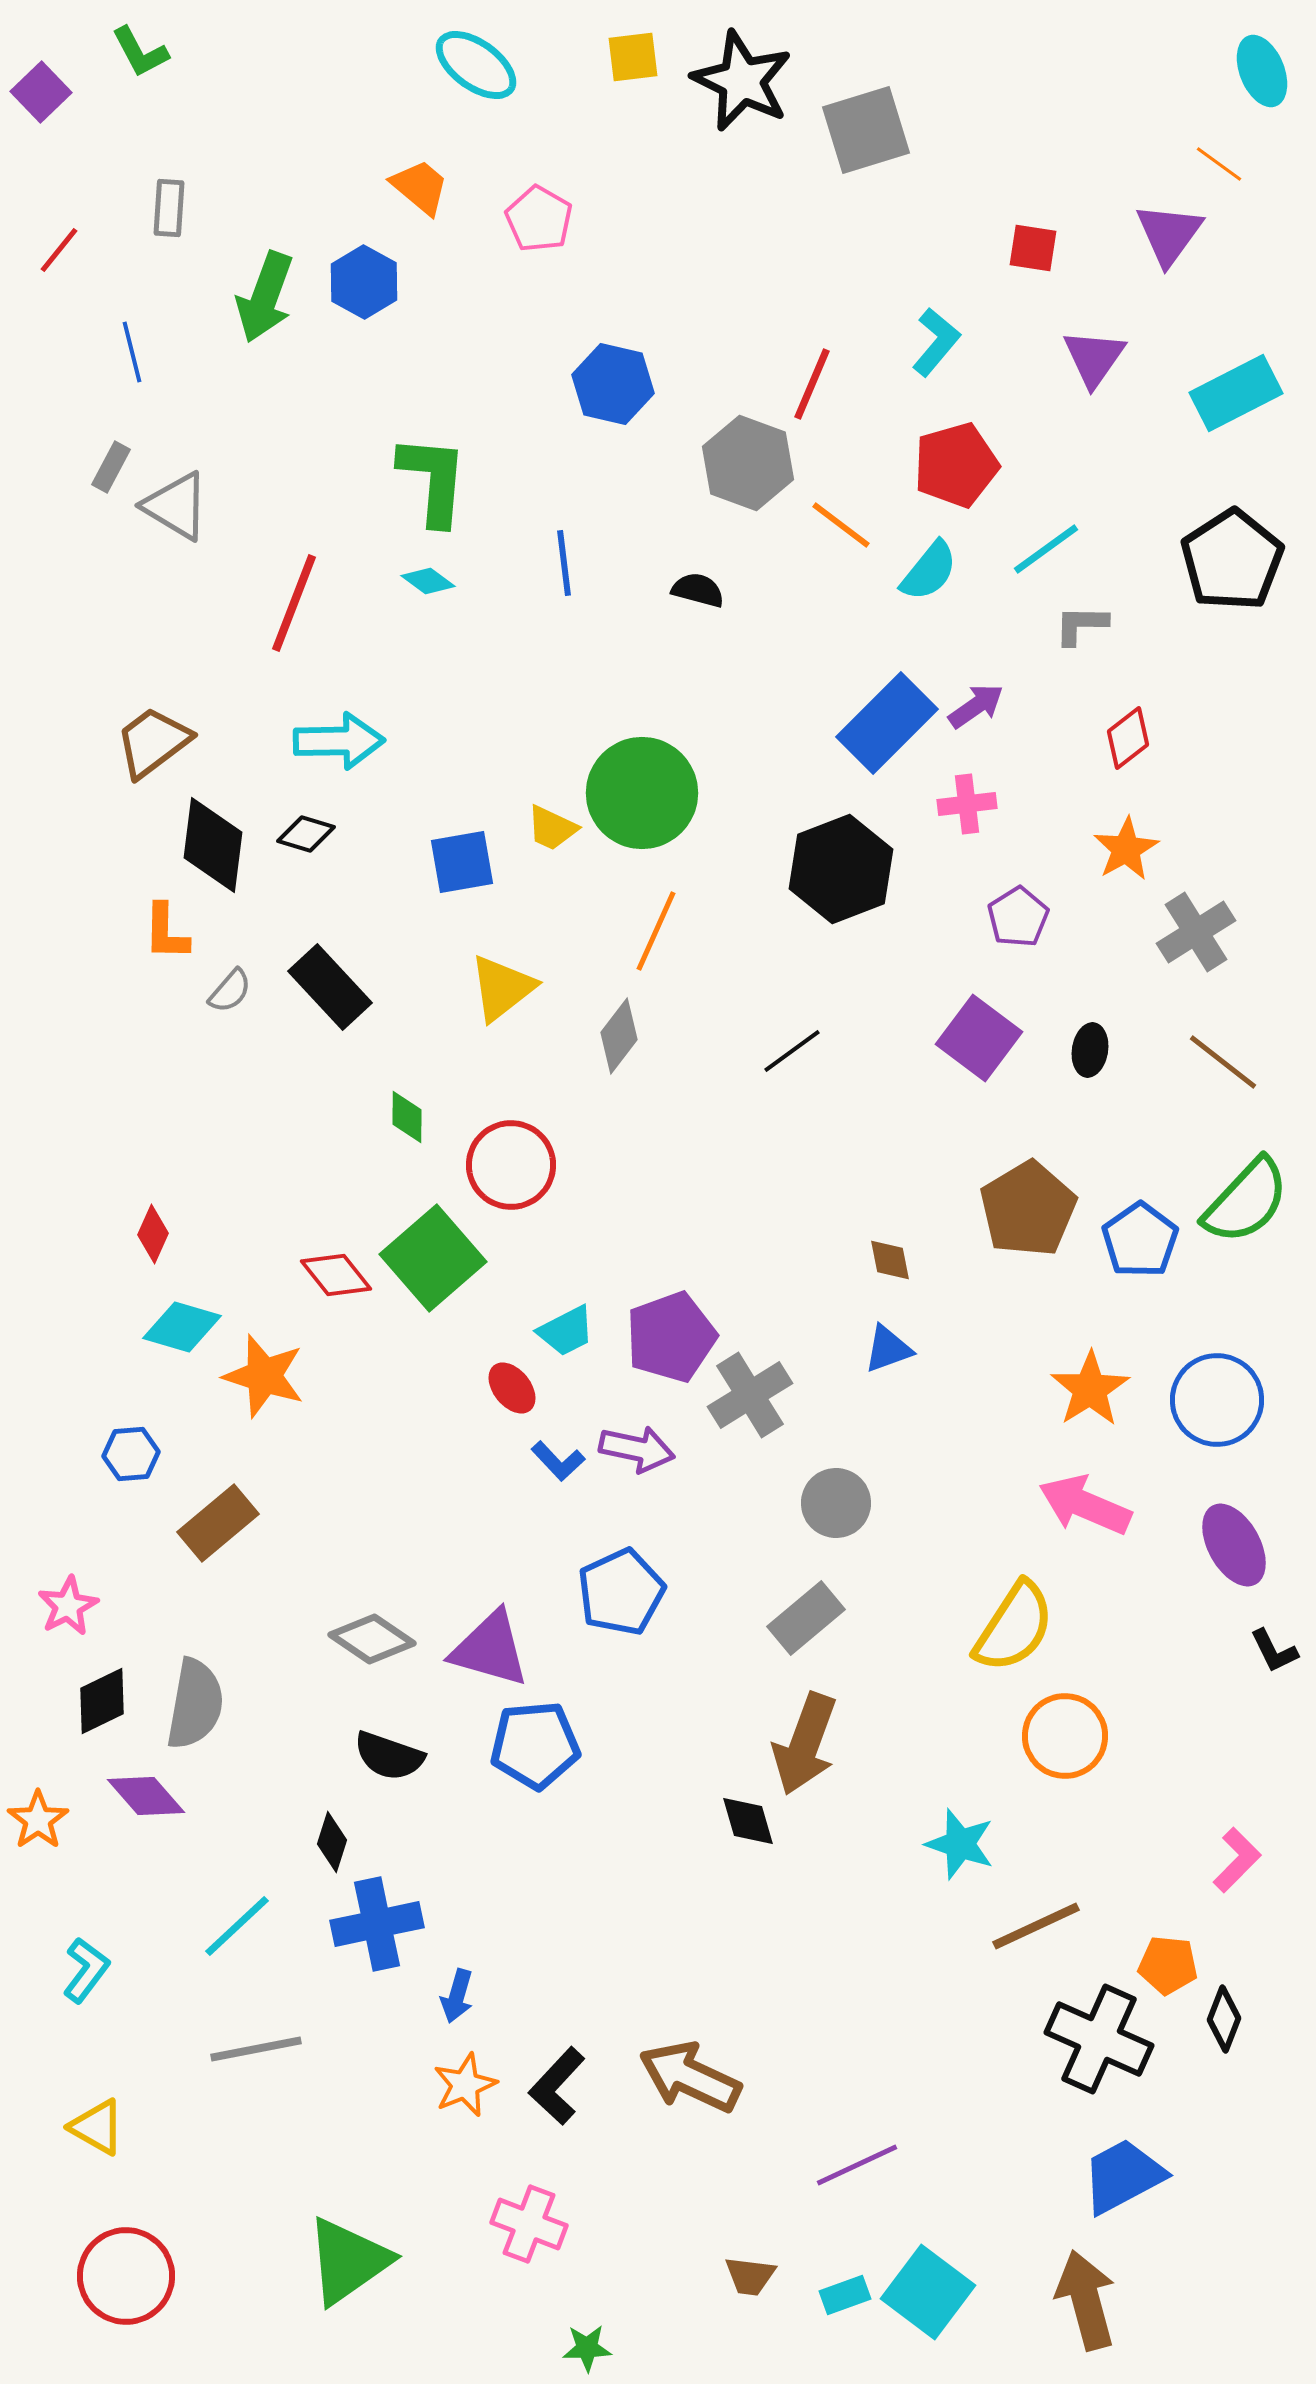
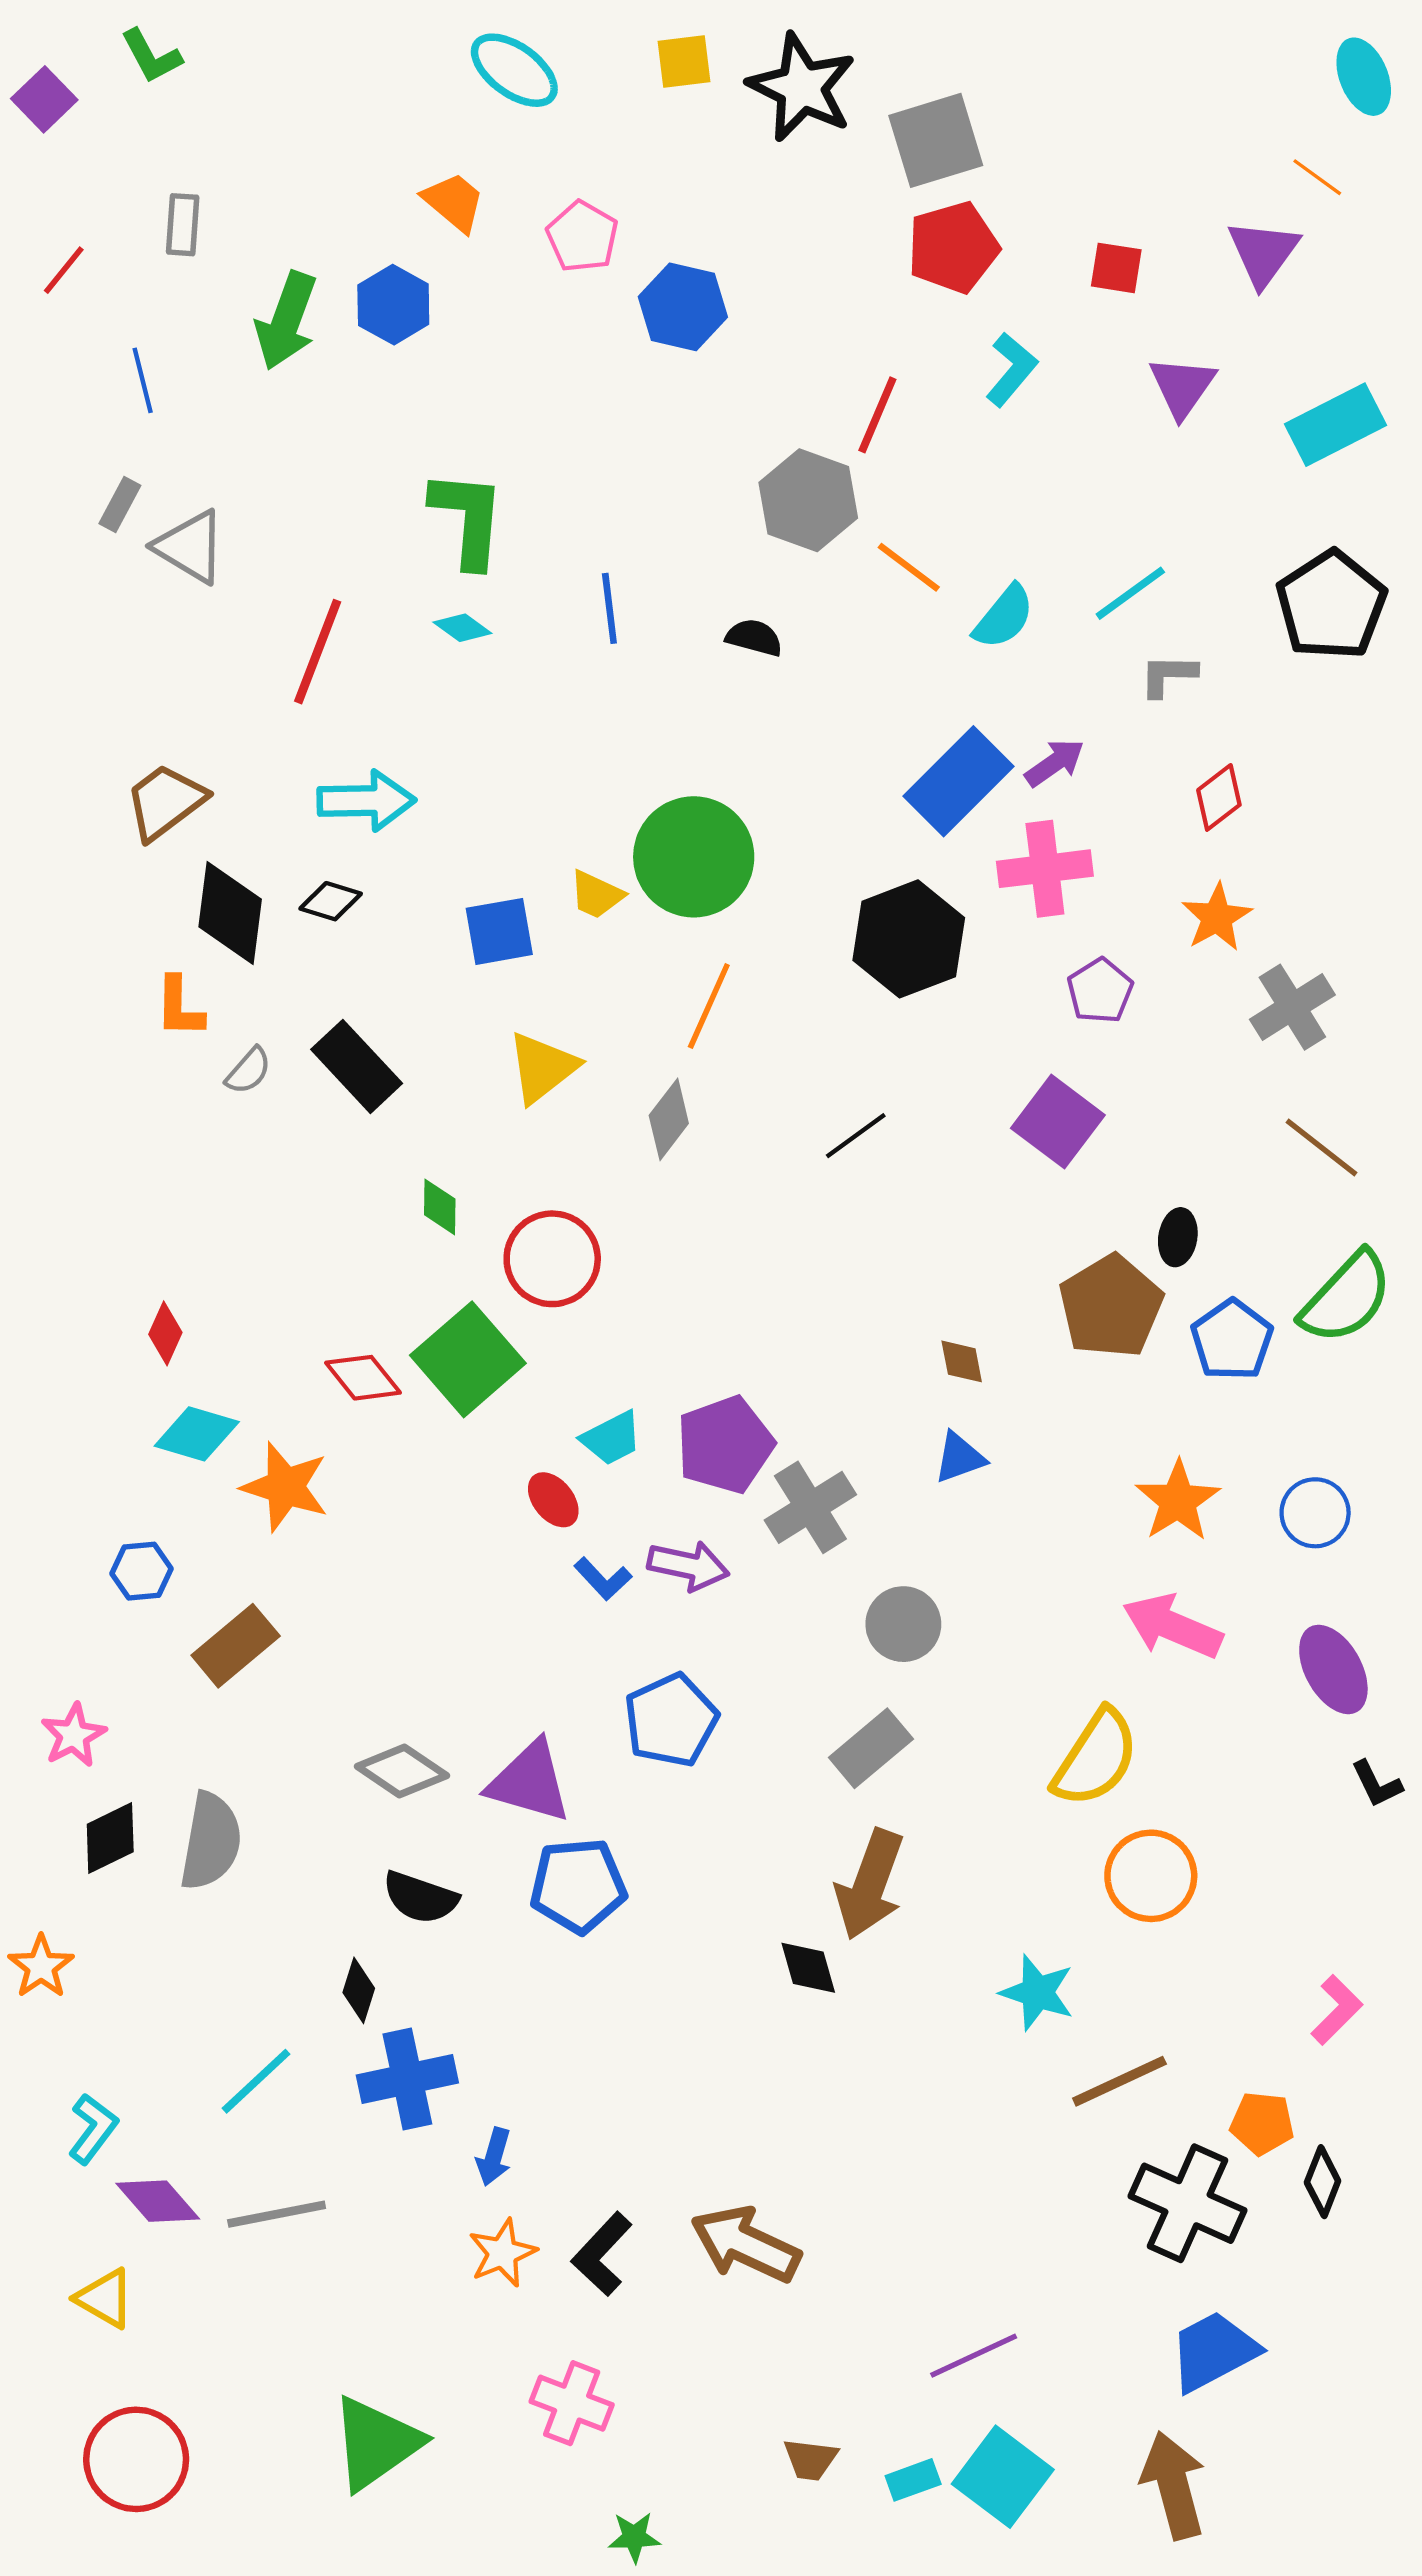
blue hexagon: (613, 384) -> (683, 307), moved
red pentagon: (956, 465) -> (953, 247), moved
pink cross: (967, 804) -> (1045, 869), size x1.5
black ellipse: (1090, 1050) -> (1178, 1237), moved
blue circle: (1217, 1400) -> (1315, 1513), size x0.7
purple diamond: (146, 1796) -> (158, 2201), moved
purple line: (857, 2165) -> (974, 2356), moved

